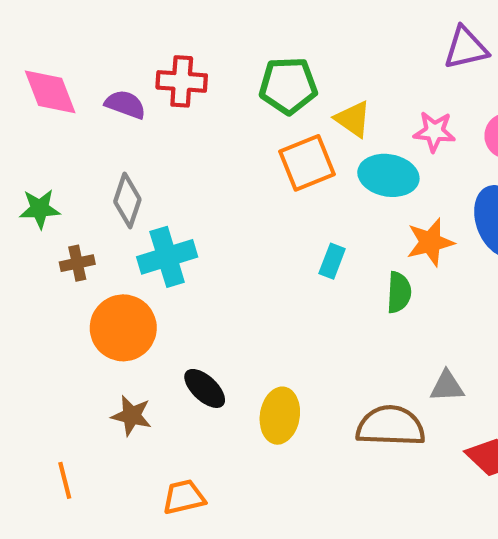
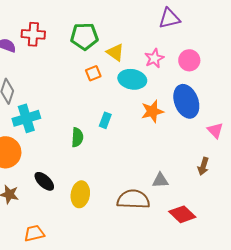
pink star: (434, 132) -> (154, 58), turned -30
orange square: (307, 163) -> (93, 73), size x0.6
green semicircle: (399, 292) -> (77, 137), moved

